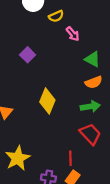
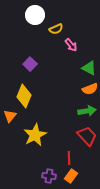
yellow diamond: (47, 101) -> (24, 96), moved
yellow star: (18, 158) -> (35, 135), moved

